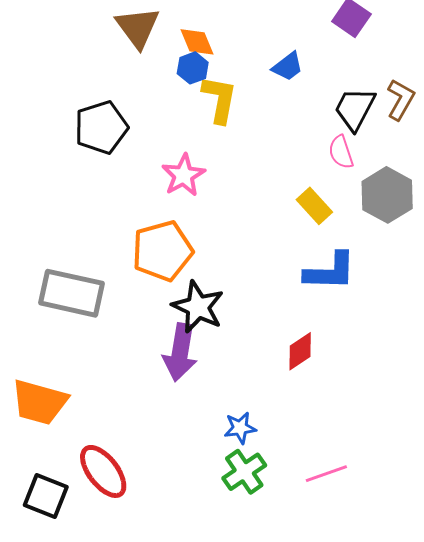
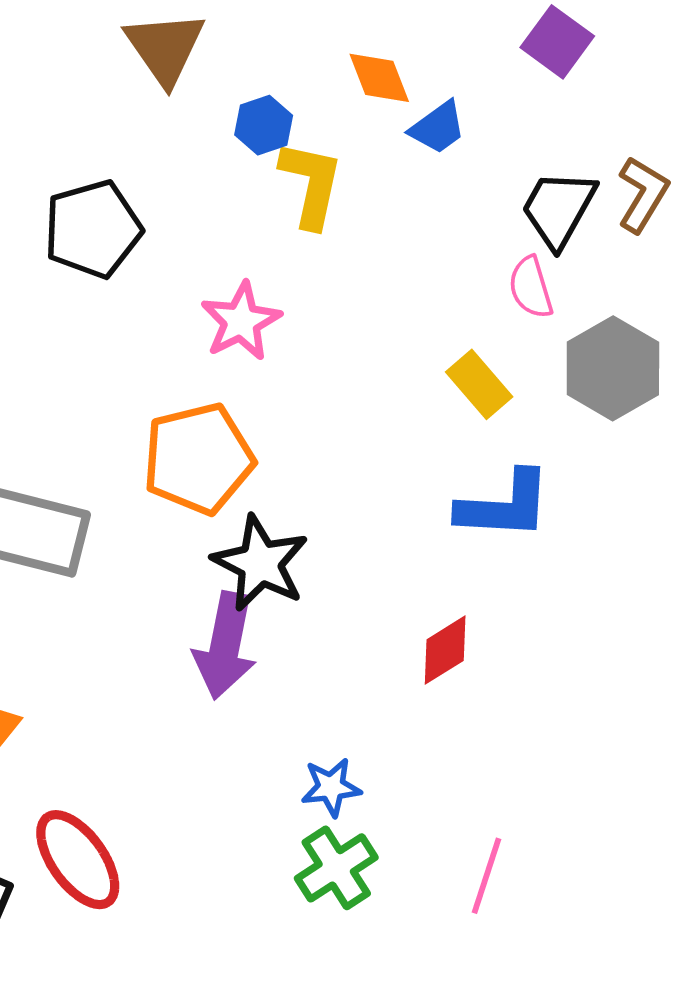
orange diamond: (197, 42) -> (379, 78), moved
pink line: (326, 474) -> (487, 876), turned -54

